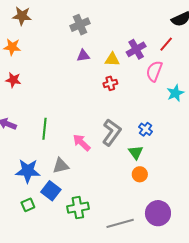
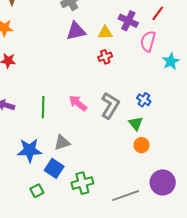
purple cross: (136, 49) -> (128, 21), turned -30
purple triangle: (83, 56) -> (76, 31), size x1.5
pink arrow: (82, 143) -> (78, 103), moved
green square: (28, 205) -> (37, 191), moved

